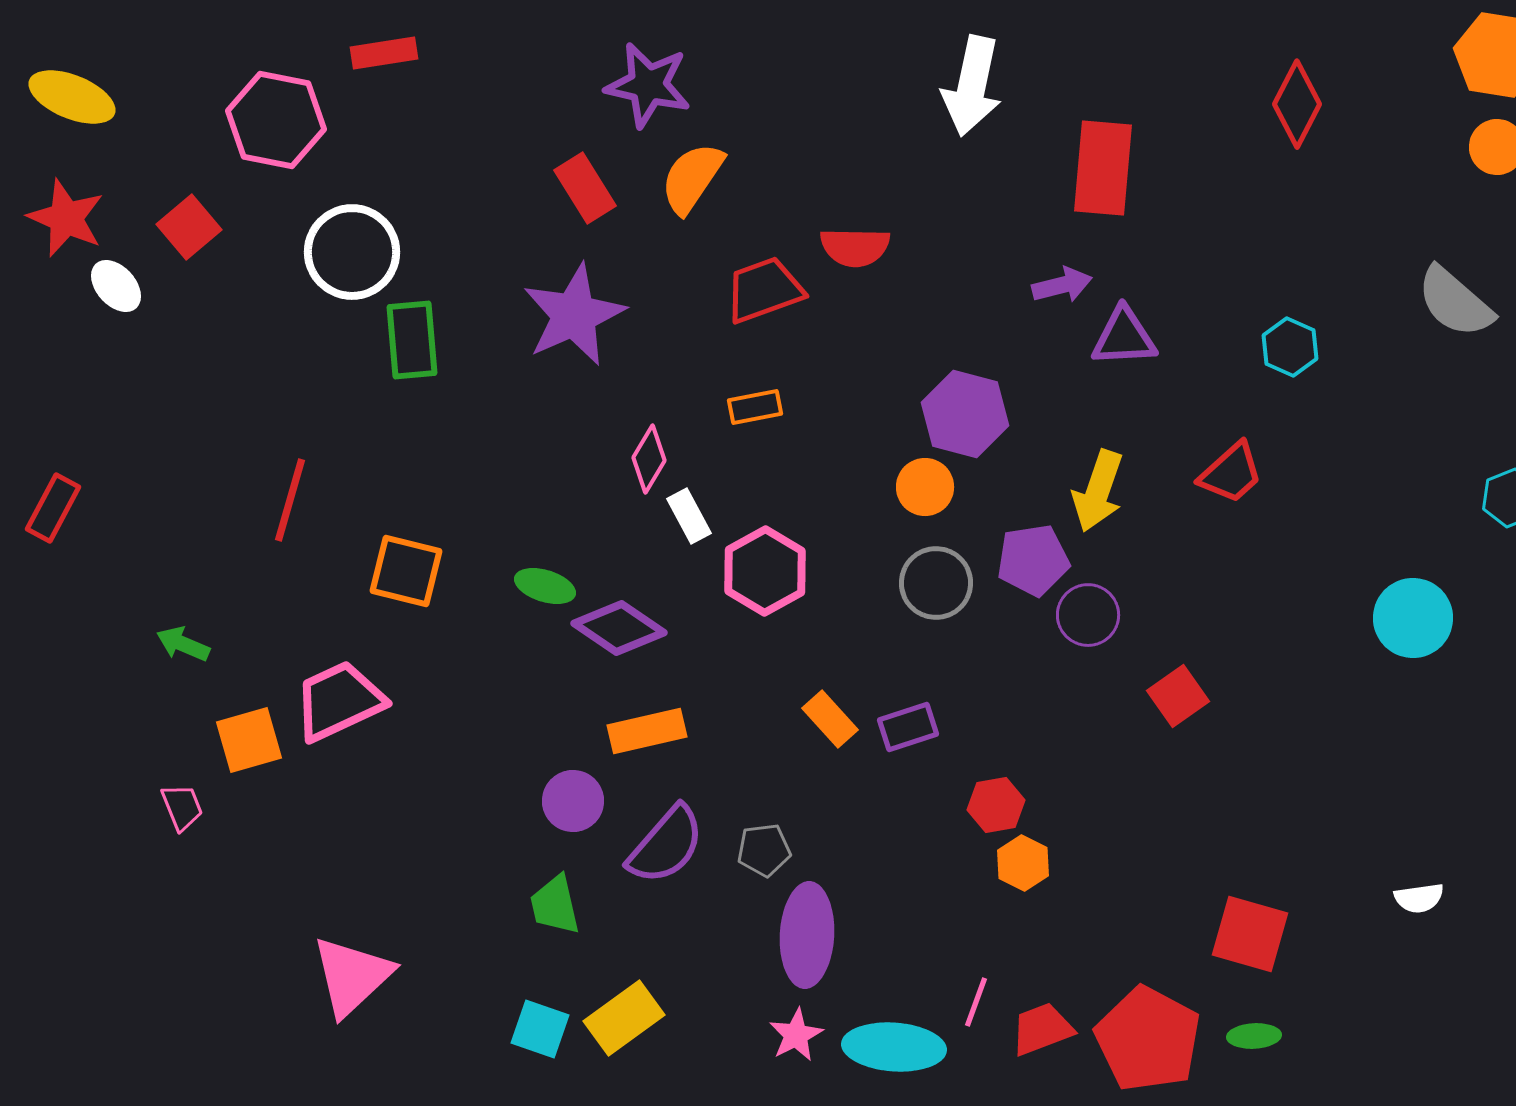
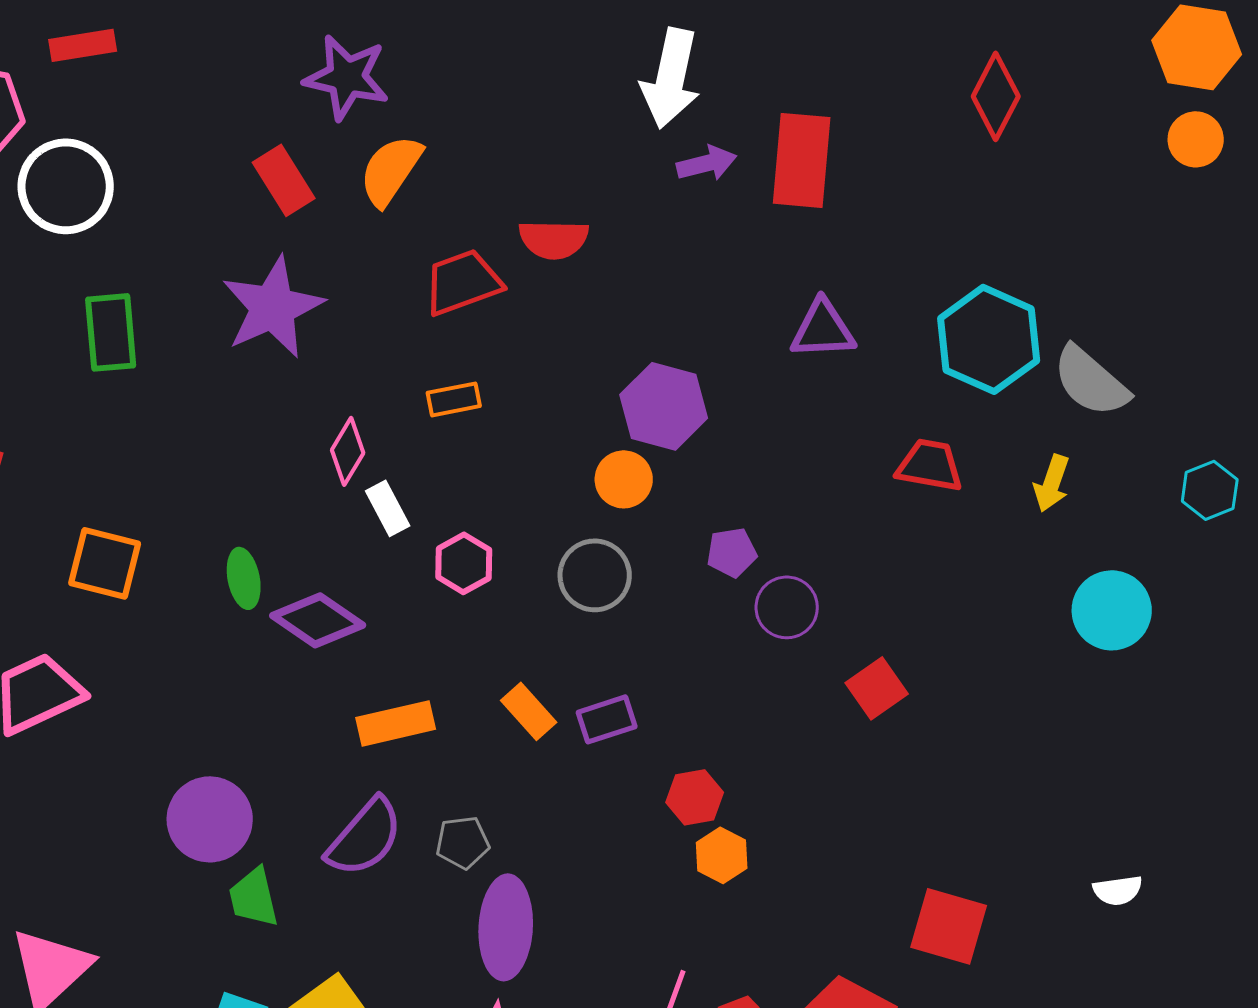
white circle: (352, 252) -> (66, 186), moved
purple arrow: (1062, 285) -> (707, 163), moved
gray semicircle: (1455, 302) -> (1091, 381), moved
cyan hexagon: (1290, 347) -> (989, 339), size x1.8
red trapezoid: (1231, 473) -> (930, 465), turned -128
yellow arrow: (1098, 491) -> (1052, 483), moved, size x0.7
purple pentagon: (1033, 560) -> (732, 552), size x0.7
pink hexagon: (765, 571) -> (464, 563), size x0.7
gray circle: (936, 583) -> (595, 575), moved
green ellipse: (545, 586) -> (244, 578), turned 62
orange rectangle: (647, 731) -> (396, 723), moved
purple circle: (573, 801) -> (210, 819), moved, size x1.4

